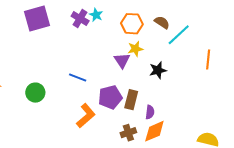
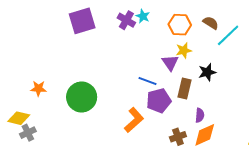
blue line: (78, 77) -> (148, 81), moved
green circle: (35, 93) -> (82, 97), size x1.5
brown rectangle: (131, 100) -> (184, 88), moved

